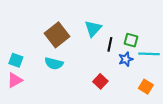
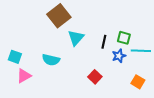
cyan triangle: (93, 29) -> (76, 38), moved
brown square: (57, 35) -> (59, 16), moved
pink triangle: (15, 80) -> (24, 76), moved

